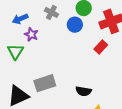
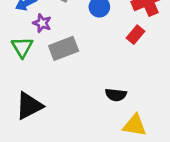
gray rectangle: (45, 83) -> (64, 48), moved

